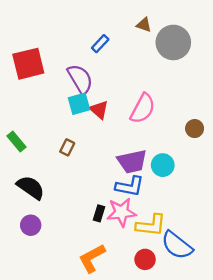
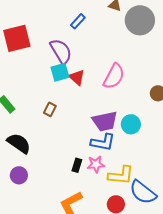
pink star: (121, 212) -> (96, 164), size x0.7

